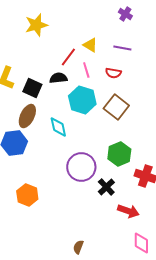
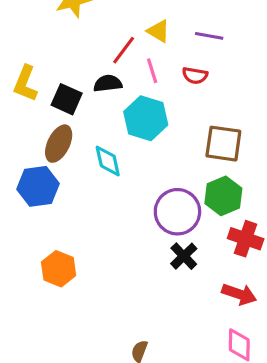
brown square: (116, 107) -> (223, 144), moved, turned -30
green hexagon: (119, 154) -> (223, 196), moved
purple circle: (81, 167) -> (177, 212), moved
red arrow: (128, 211) -> (239, 294), moved

